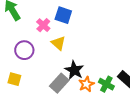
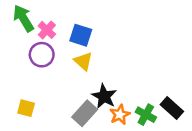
blue square: (63, 15) -> (81, 35), moved
pink cross: (43, 25) -> (47, 30), moved
purple circle: (24, 50) -> (42, 55), moved

